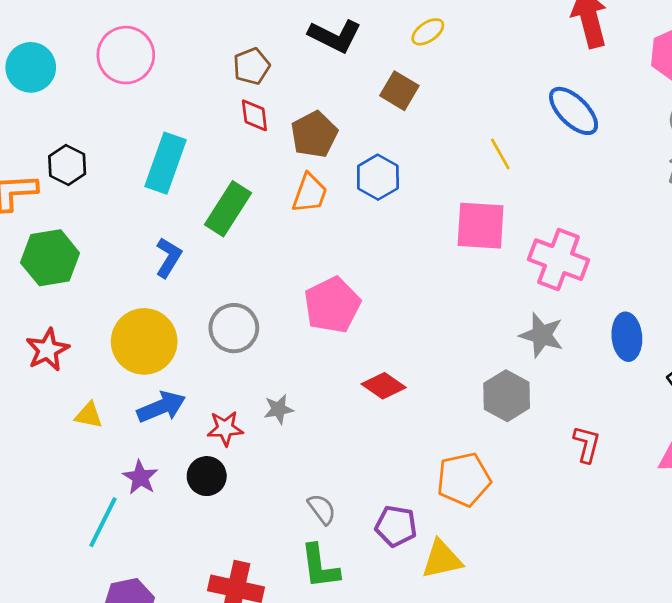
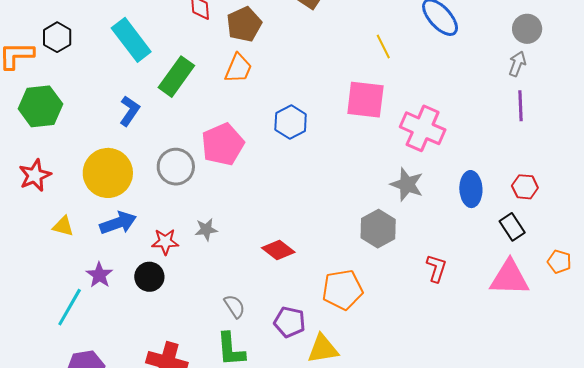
cyan rectangle: (165, 163) -> (131, 40), turned -60
blue hexagon: (378, 177) -> (291, 122), moved
pink pentagon: (332, 305) -> (223, 144), moved
red diamond: (384, 386) -> (278, 250), moved

